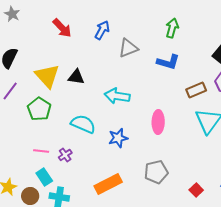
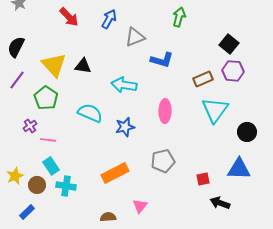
blue L-shape: (168, 62) -> (162, 60), moved
purple cross: (65, 155) -> (30, 126), moved
red square: (196, 190) -> (203, 179), turned 32

